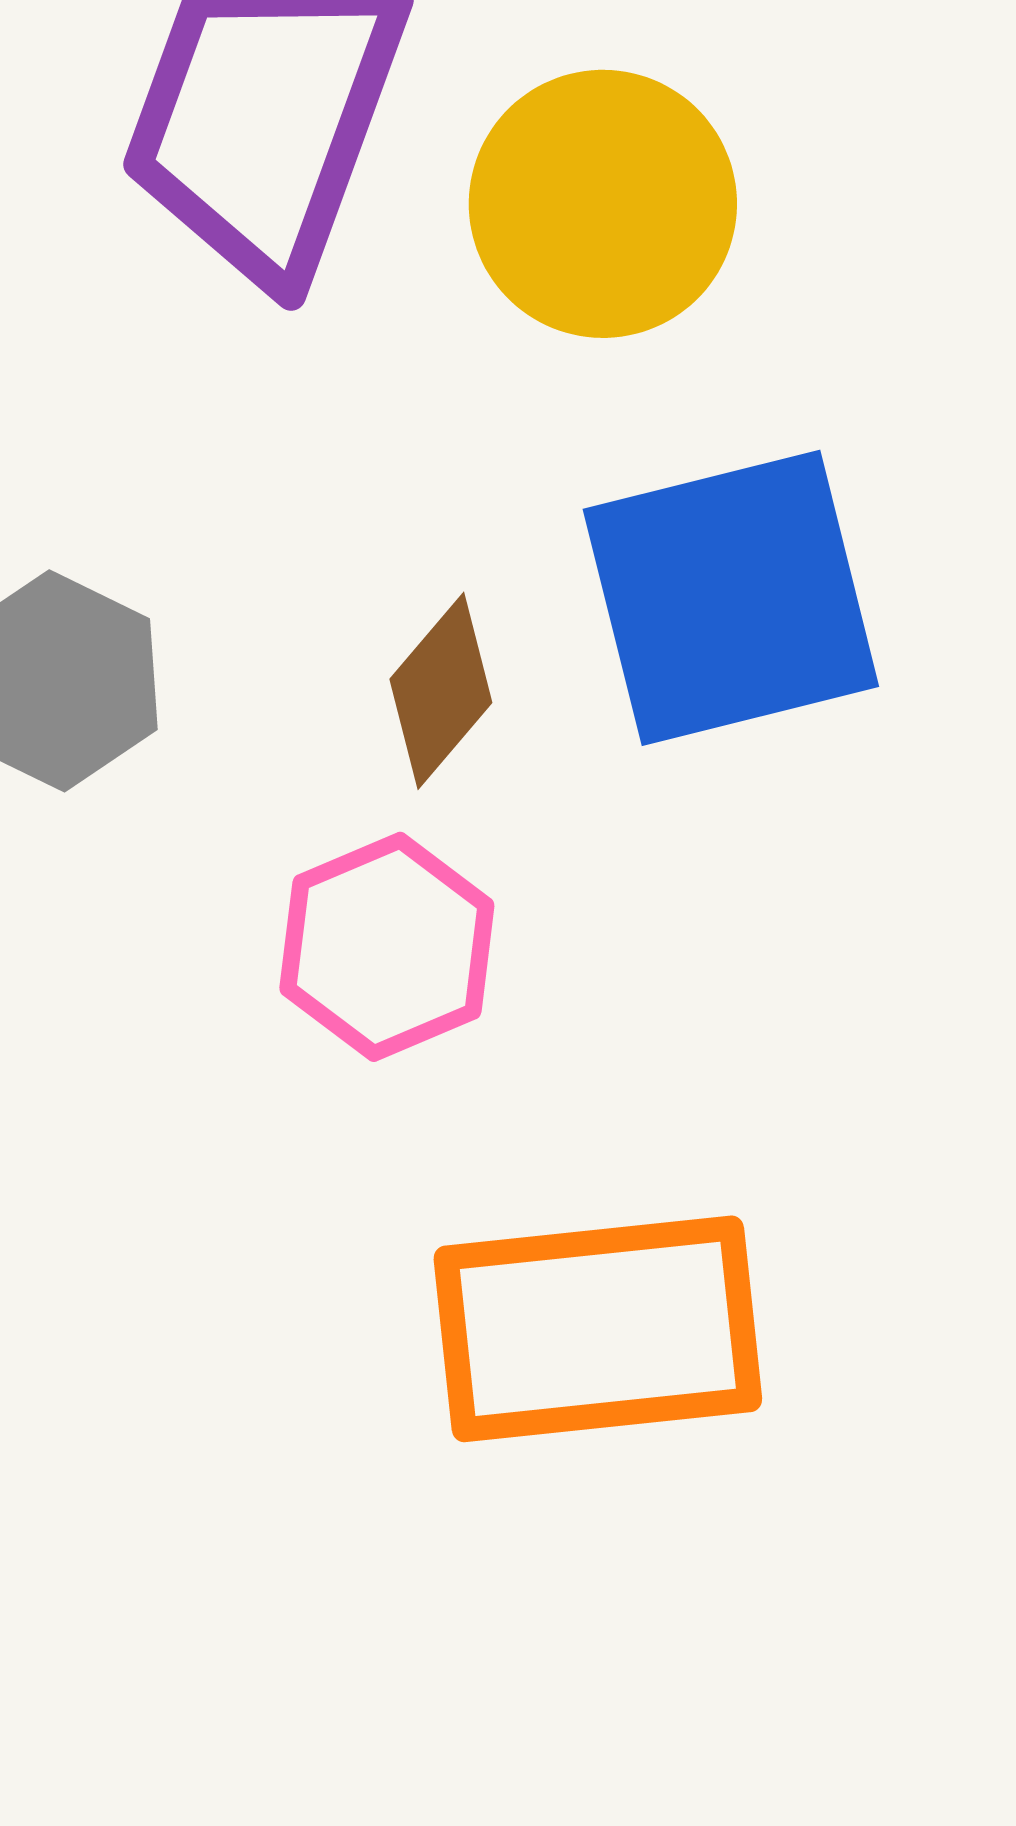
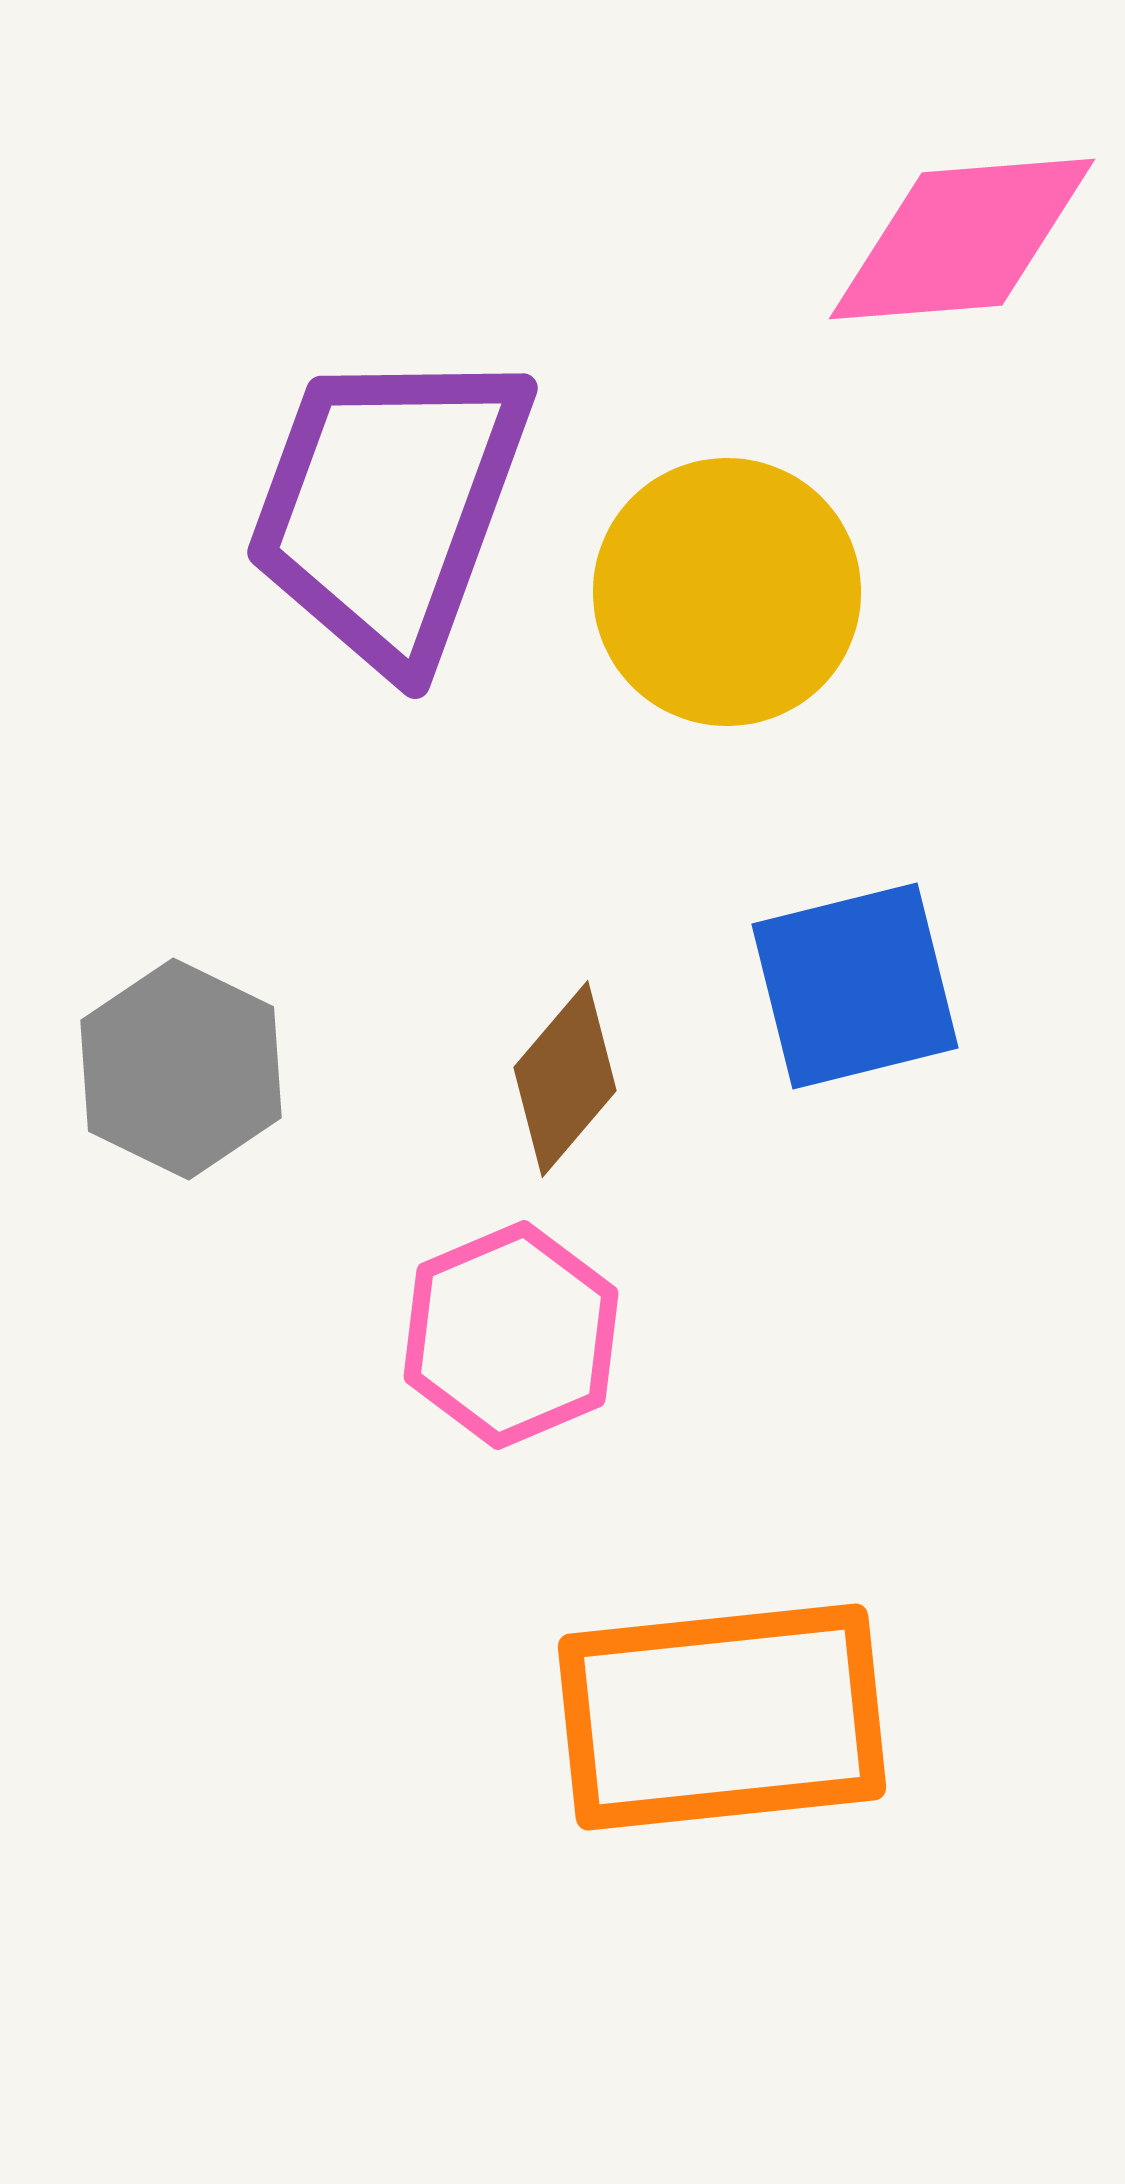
blue square: (731, 598) -> (855, 986), size x0.7

